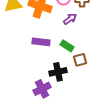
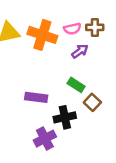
purple rectangle: (41, 42) -> (36, 97), moved
brown square: (80, 60) -> (92, 102), turned -32

